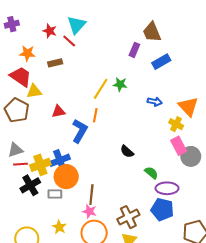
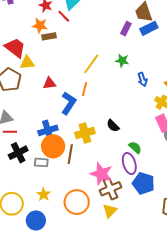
orange star: (27, 53) -> (40, 25), moved
blue rectangle: (161, 62) -> (149, 28), moved
green star: (120, 84) -> (122, 61), moved
blue arrow: (155, 102) -> (142, 79), turned 56
yellow cross: (40, 165) -> (85, 133), moved
purple ellipse: (167, 188) -> (129, 164), moved, turned 70
brown line: (91, 195) -> (70, 154), moved
pink star: (89, 211) -> (101, 174), moved, size x1.6

